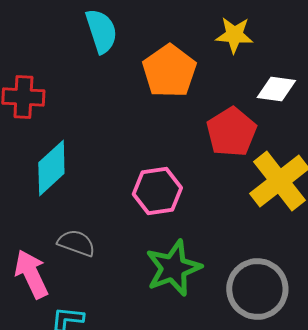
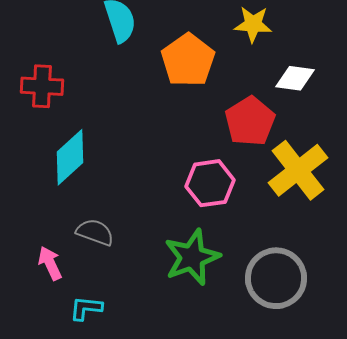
pink hexagon: (157, 191) -> (210, 183), moved
pink arrow: (31, 274) -> (50, 263), size x0.7

